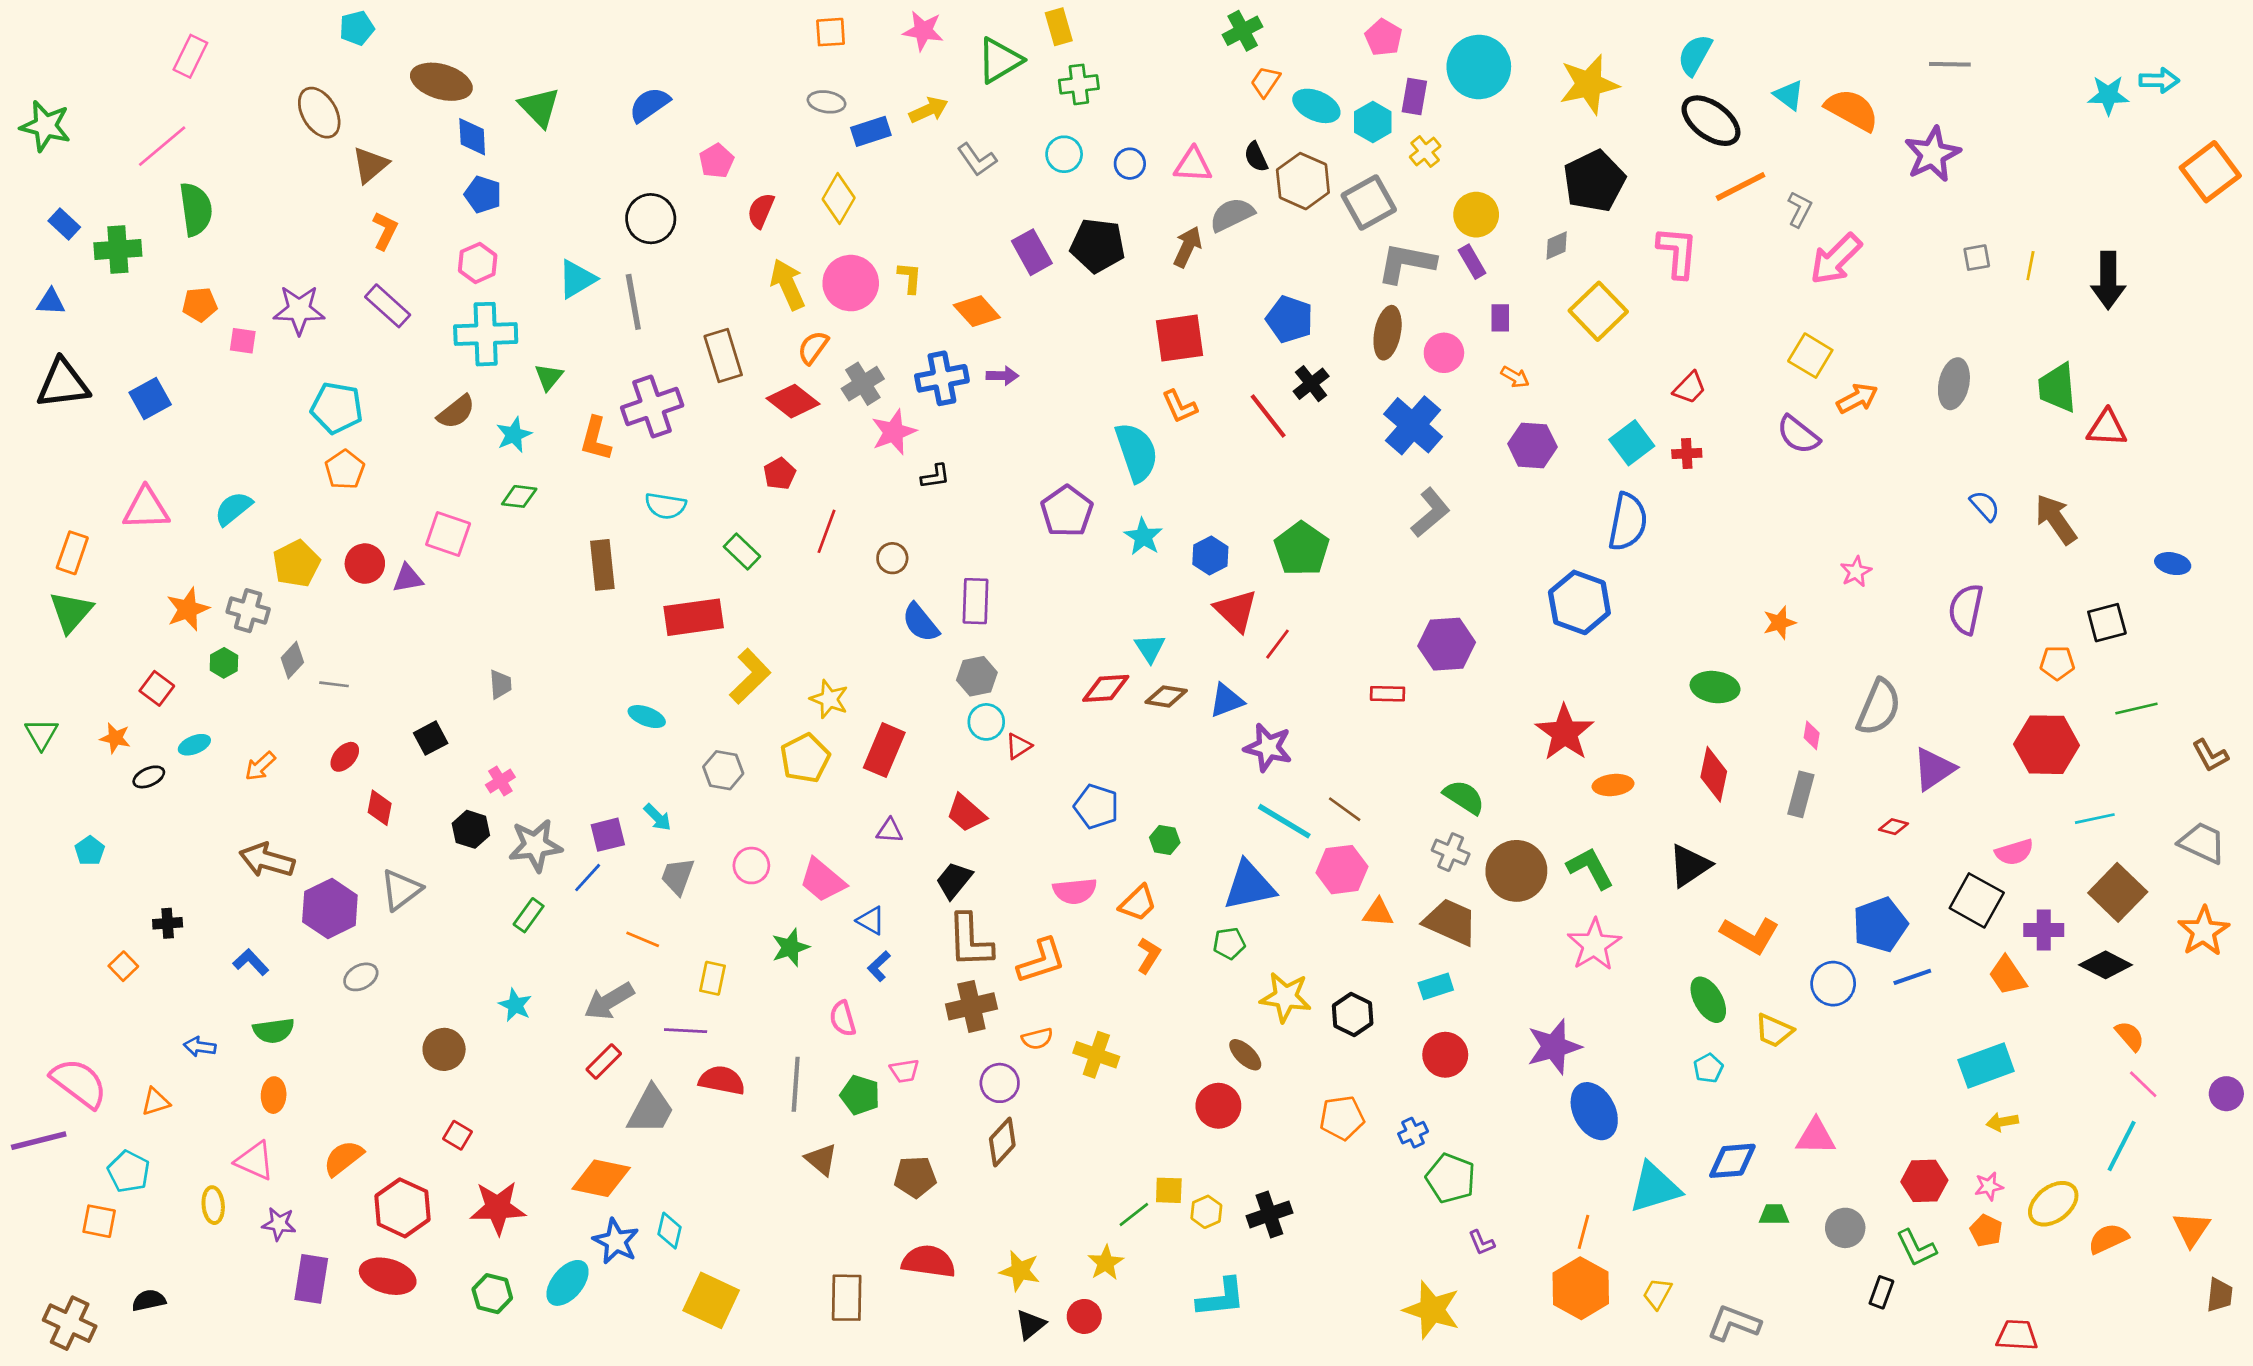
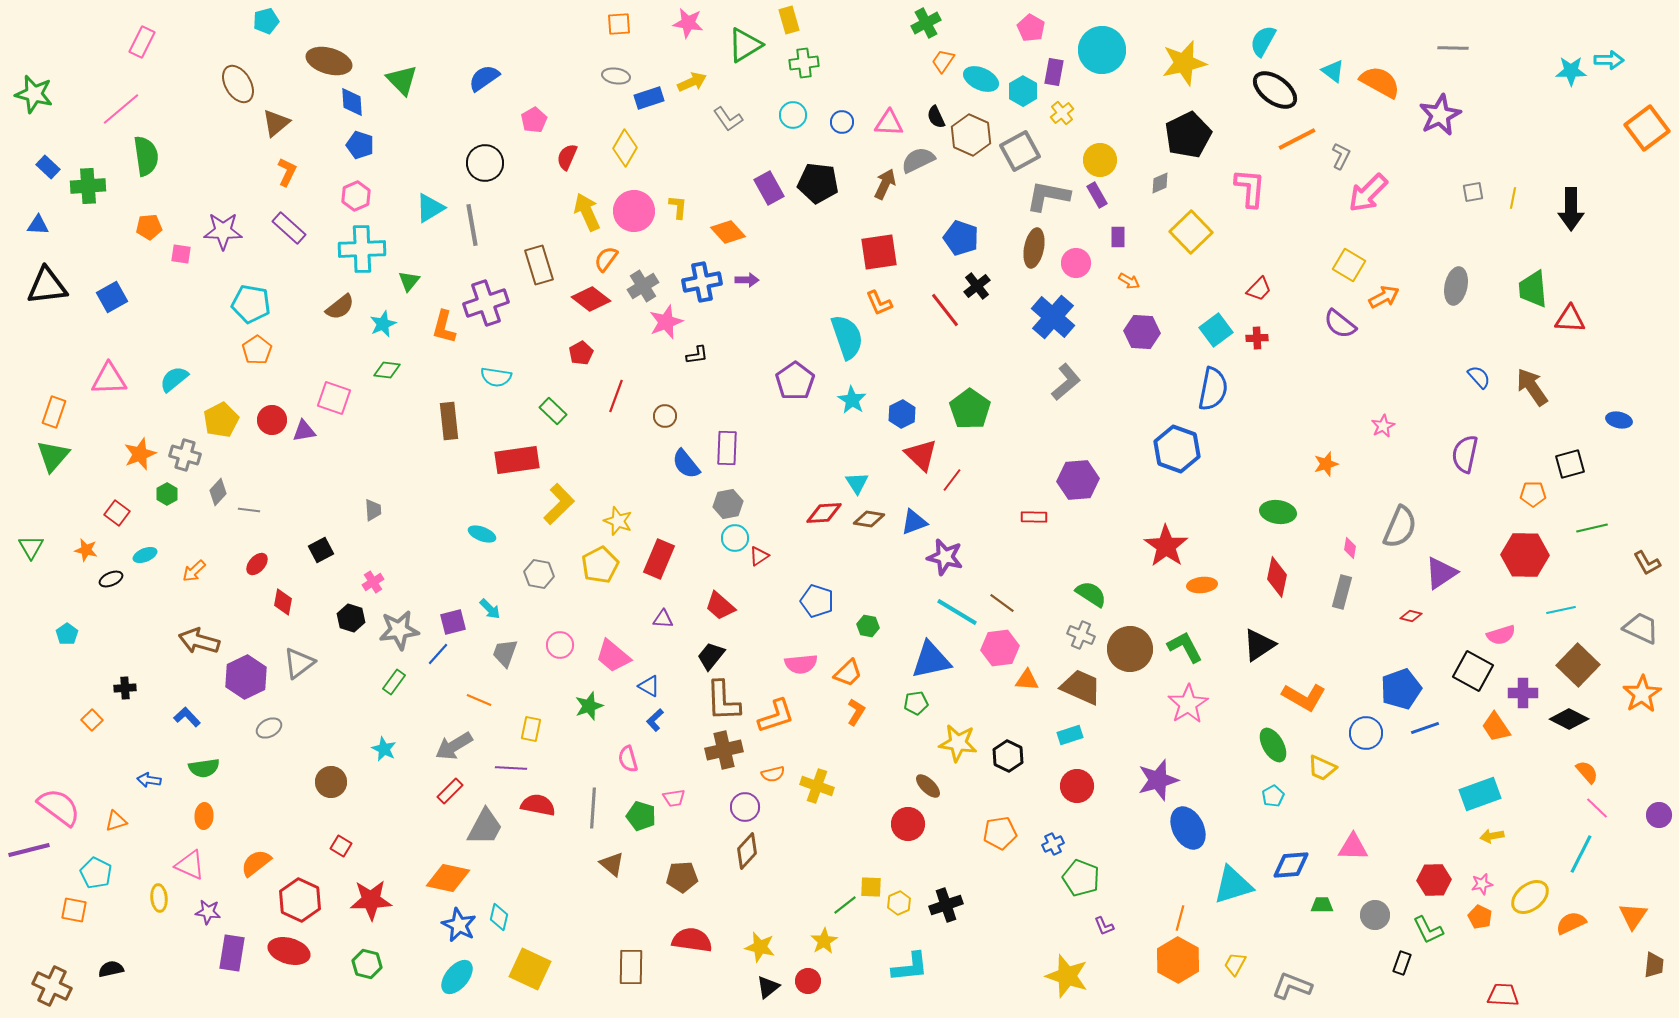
cyan ellipse: (568, 1283) -> (457, 977), moved

